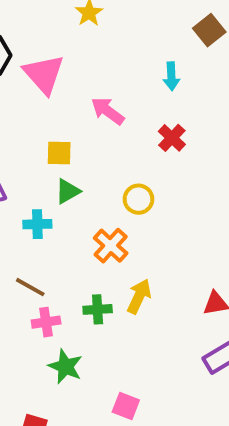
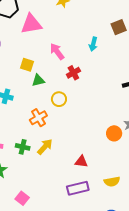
pink triangle: (44, 74) -> (31, 24), turned 45
red cross: (172, 138) -> (73, 73), moved
green triangle: (68, 191) -> (38, 80), moved

